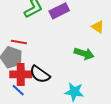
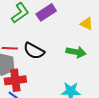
black semicircle: (40, 74) -> (34, 51), moved

